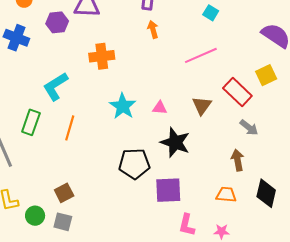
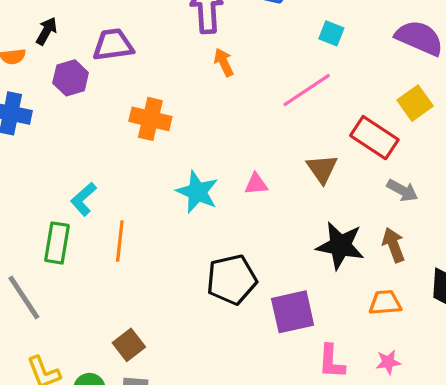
cyan square: (211, 13) -> (331, 33), moved
orange cross: (102, 56) -> (150, 119), turned 30
cyan L-shape: (55, 86) -> (84, 199), moved, size x0.7
black star: (175, 142) -> (340, 246), moved

